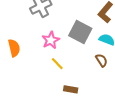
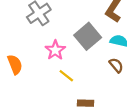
gray square: (80, 32) -> (88, 36), turned 30

